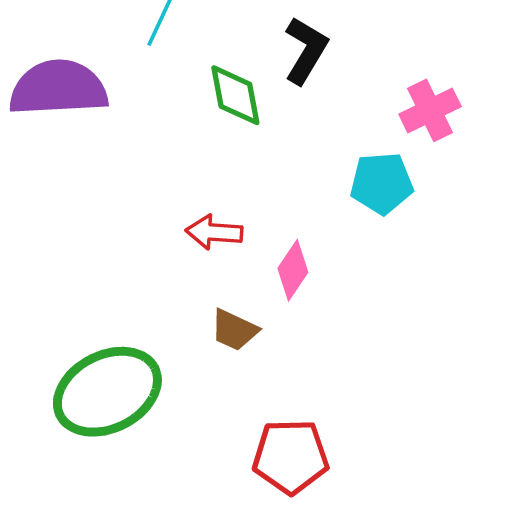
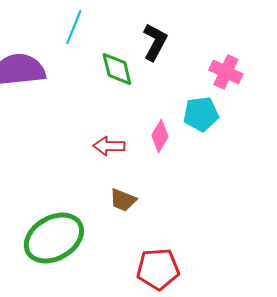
pink cross: (430, 110) -> (226, 72), turned -36
pink diamond: (293, 270) -> (160, 136), moved

